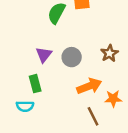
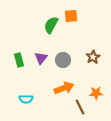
green rectangle: (35, 84) -> (19, 60), moved
orange arrow: (89, 86) -> (64, 88), moved

